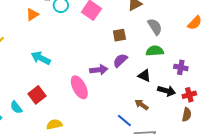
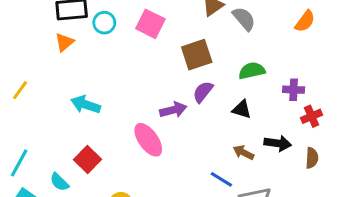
gray semicircle: (155, 27) -> (244, 19), moved
brown square: (119, 35) -> (197, 55), size x1.5
black arrow: (167, 91) -> (278, 143), moved
red cross: (189, 95) -> (312, 116), moved

